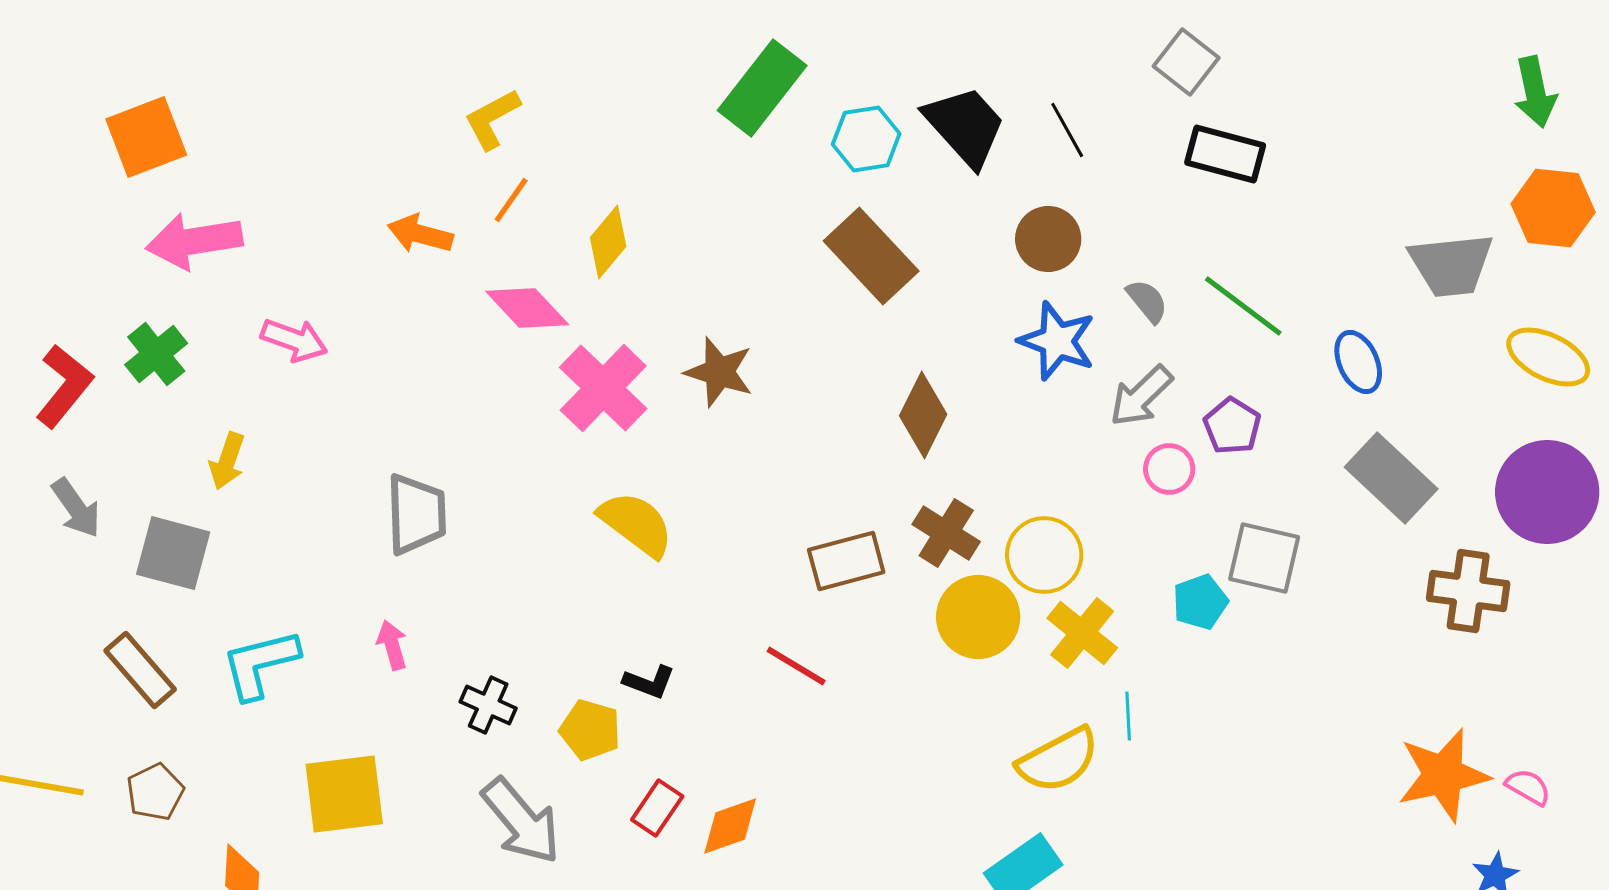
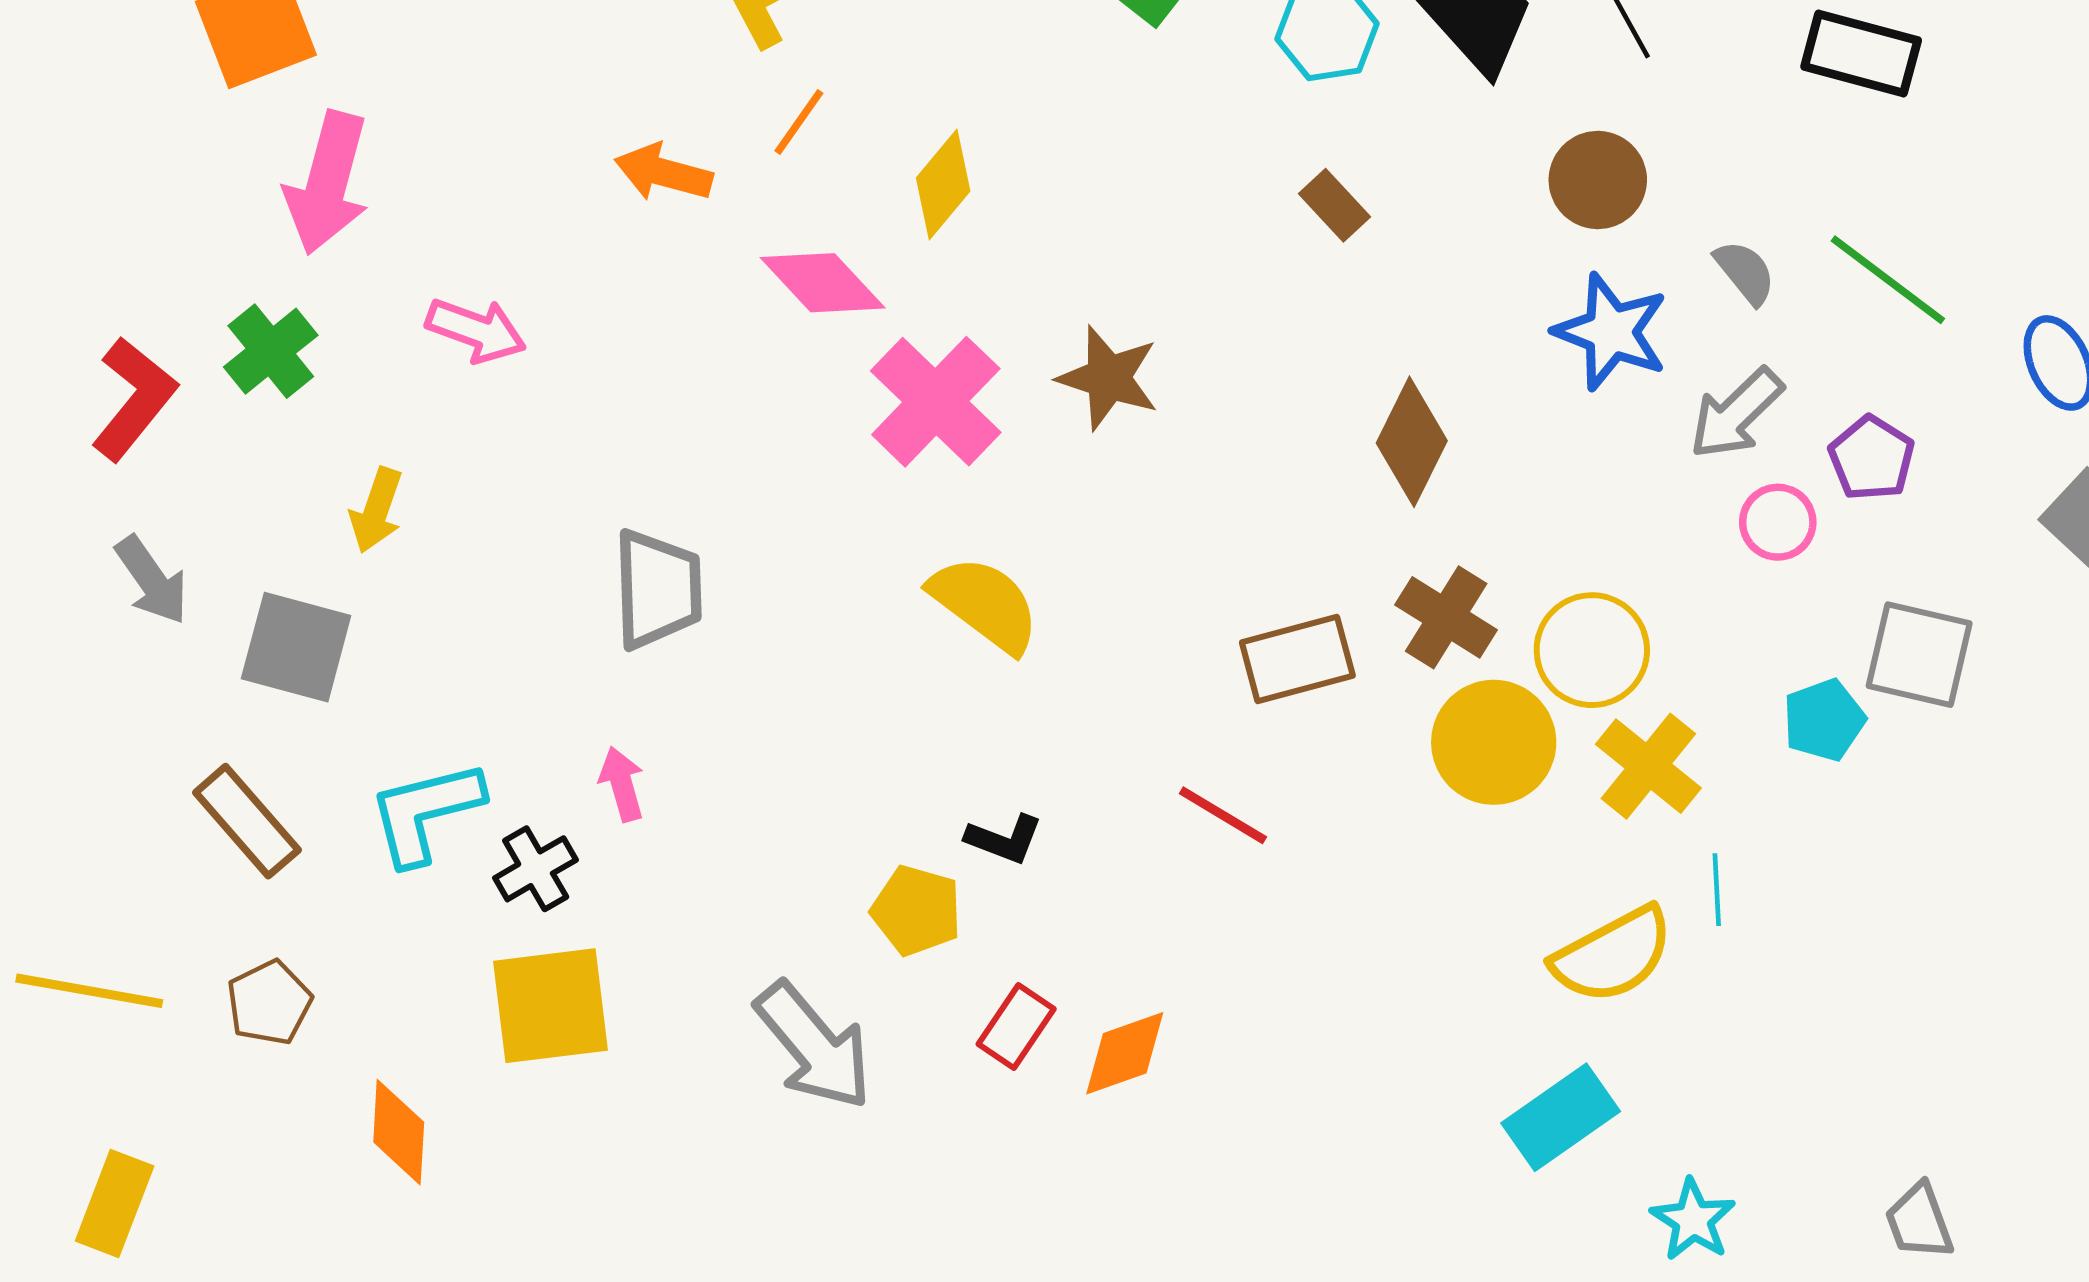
pink arrow: (194, 241) -> (327, 183), turned -66
brown rectangle: (871, 256) -> (1334, 205), size x0.5
black cross: (488, 705) -> (536, 869), moved, turned 36

